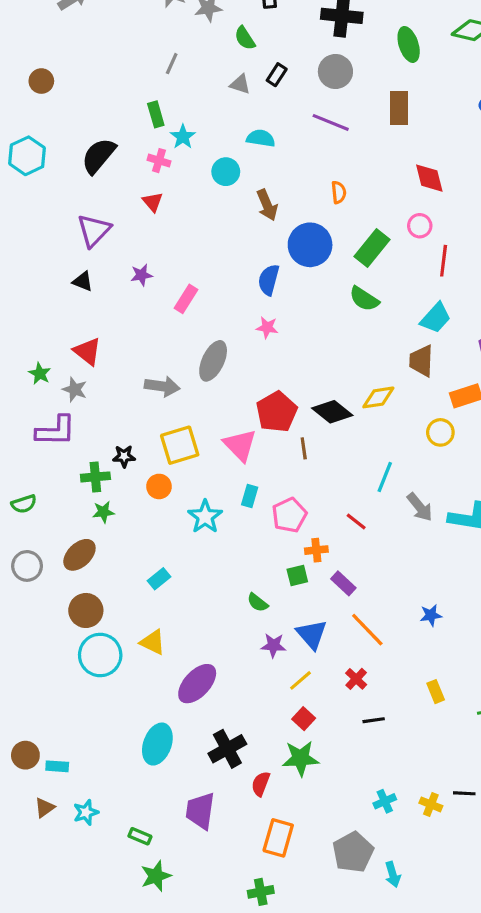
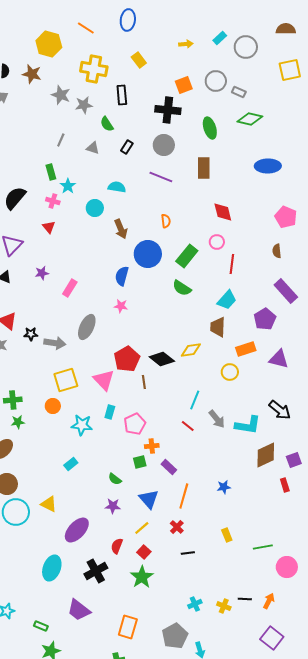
gray triangle: (240, 84) -> (93, 148), moved
black star: (124, 456) -> (31, 334), moved
cyan star: (205, 517) -> (82, 425), turned -30
red line: (356, 521) -> (188, 426), moved
cyan rectangle: (159, 579) -> (71, 464), moved
orange line: (367, 630) -> (184, 496), turned 60
purple star: (273, 645) -> (113, 506), moved
green star: (300, 758) -> (142, 577), turned -30
red semicircle: (261, 784) -> (117, 546), moved
purple trapezoid: (200, 811) -> (79, 610), turned -60

